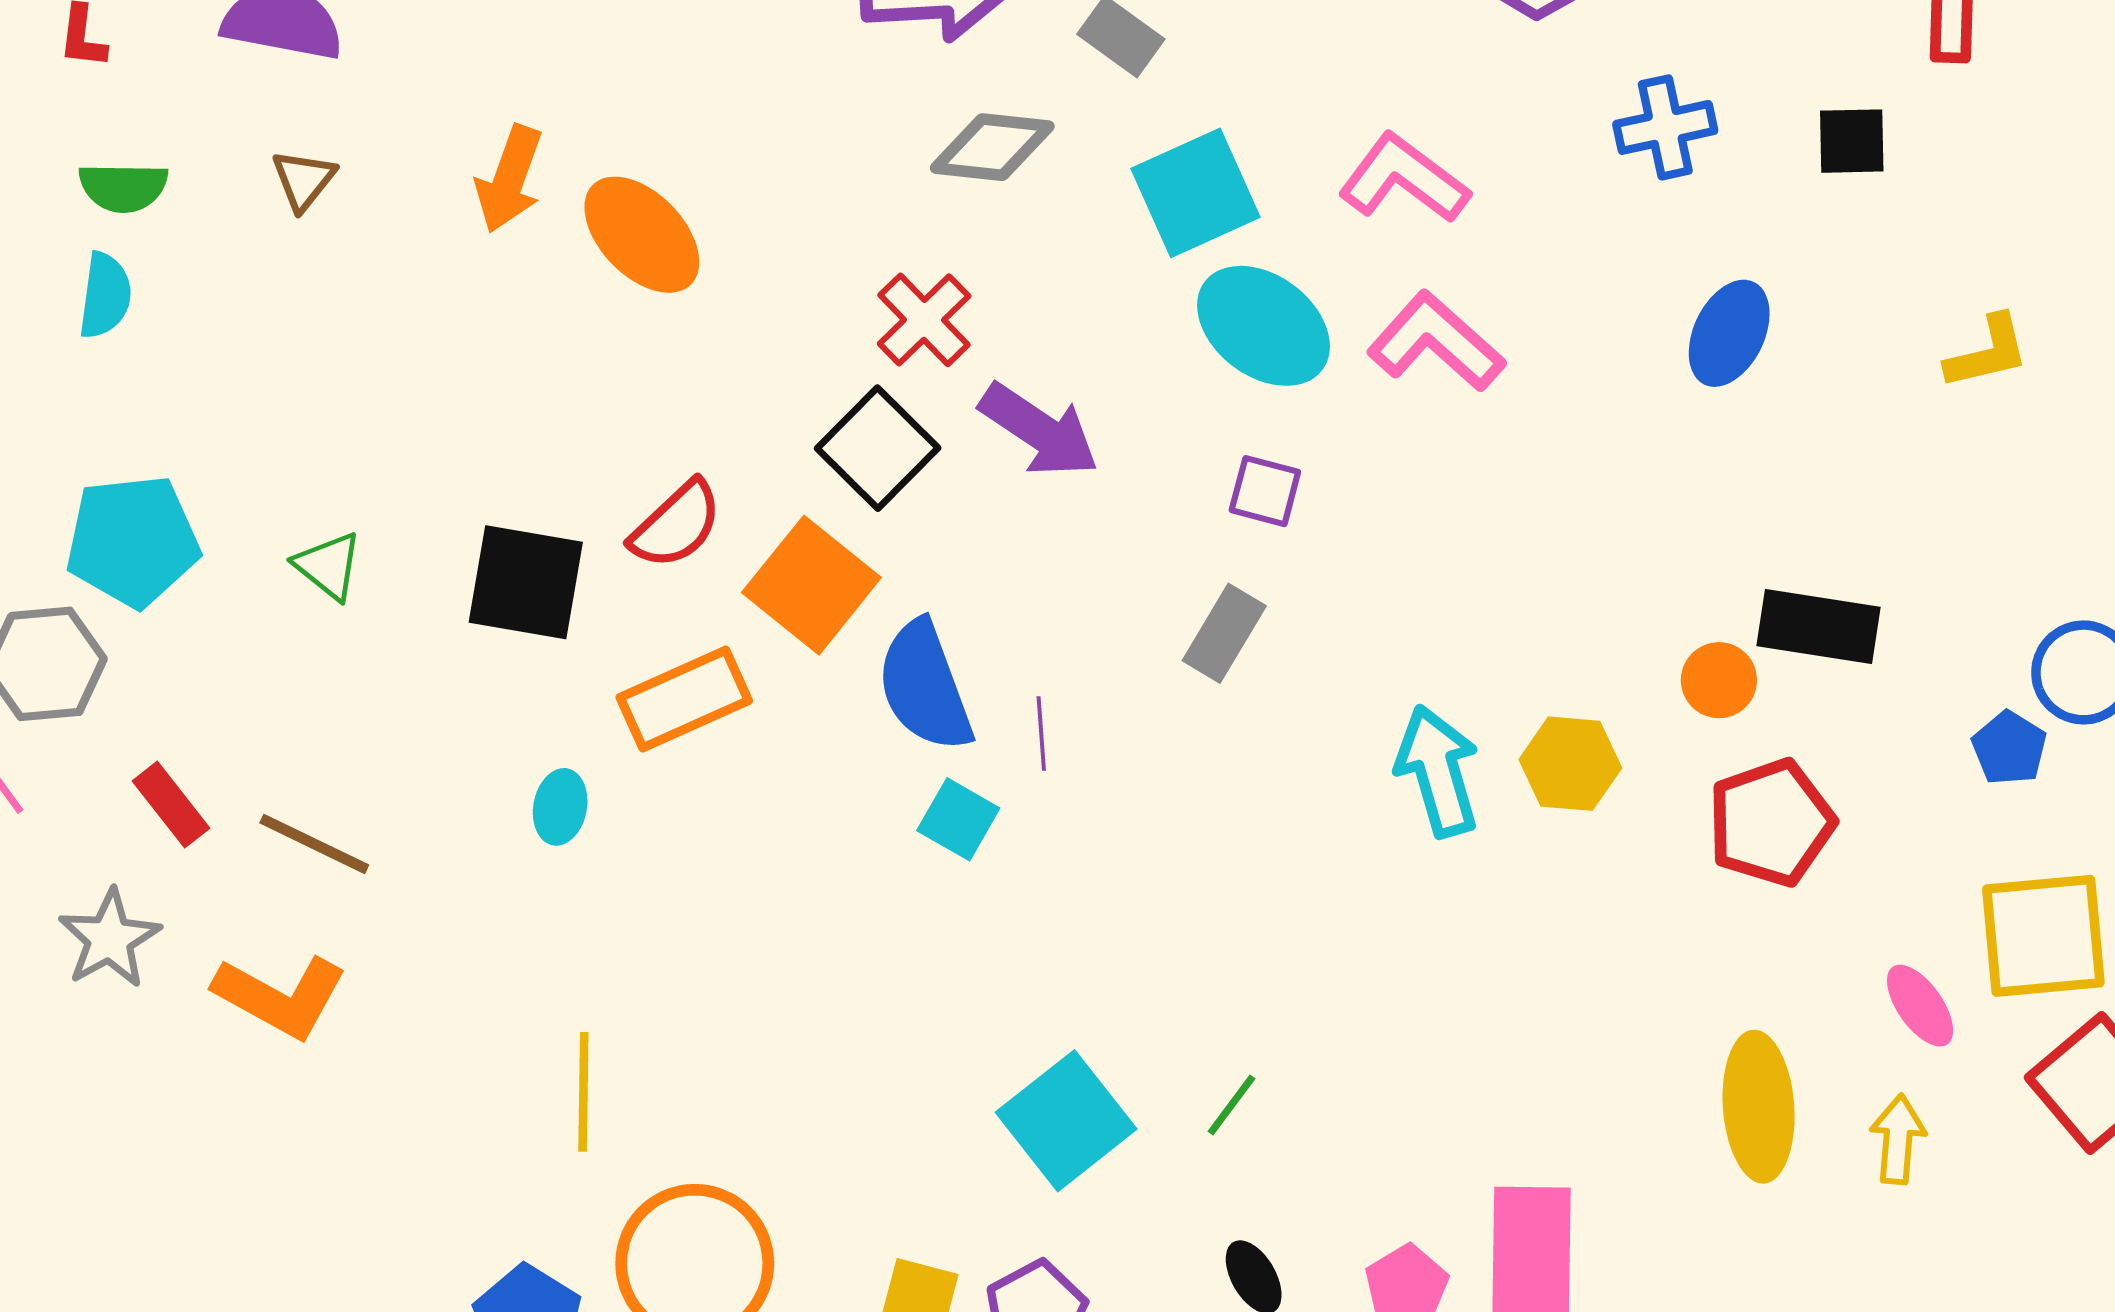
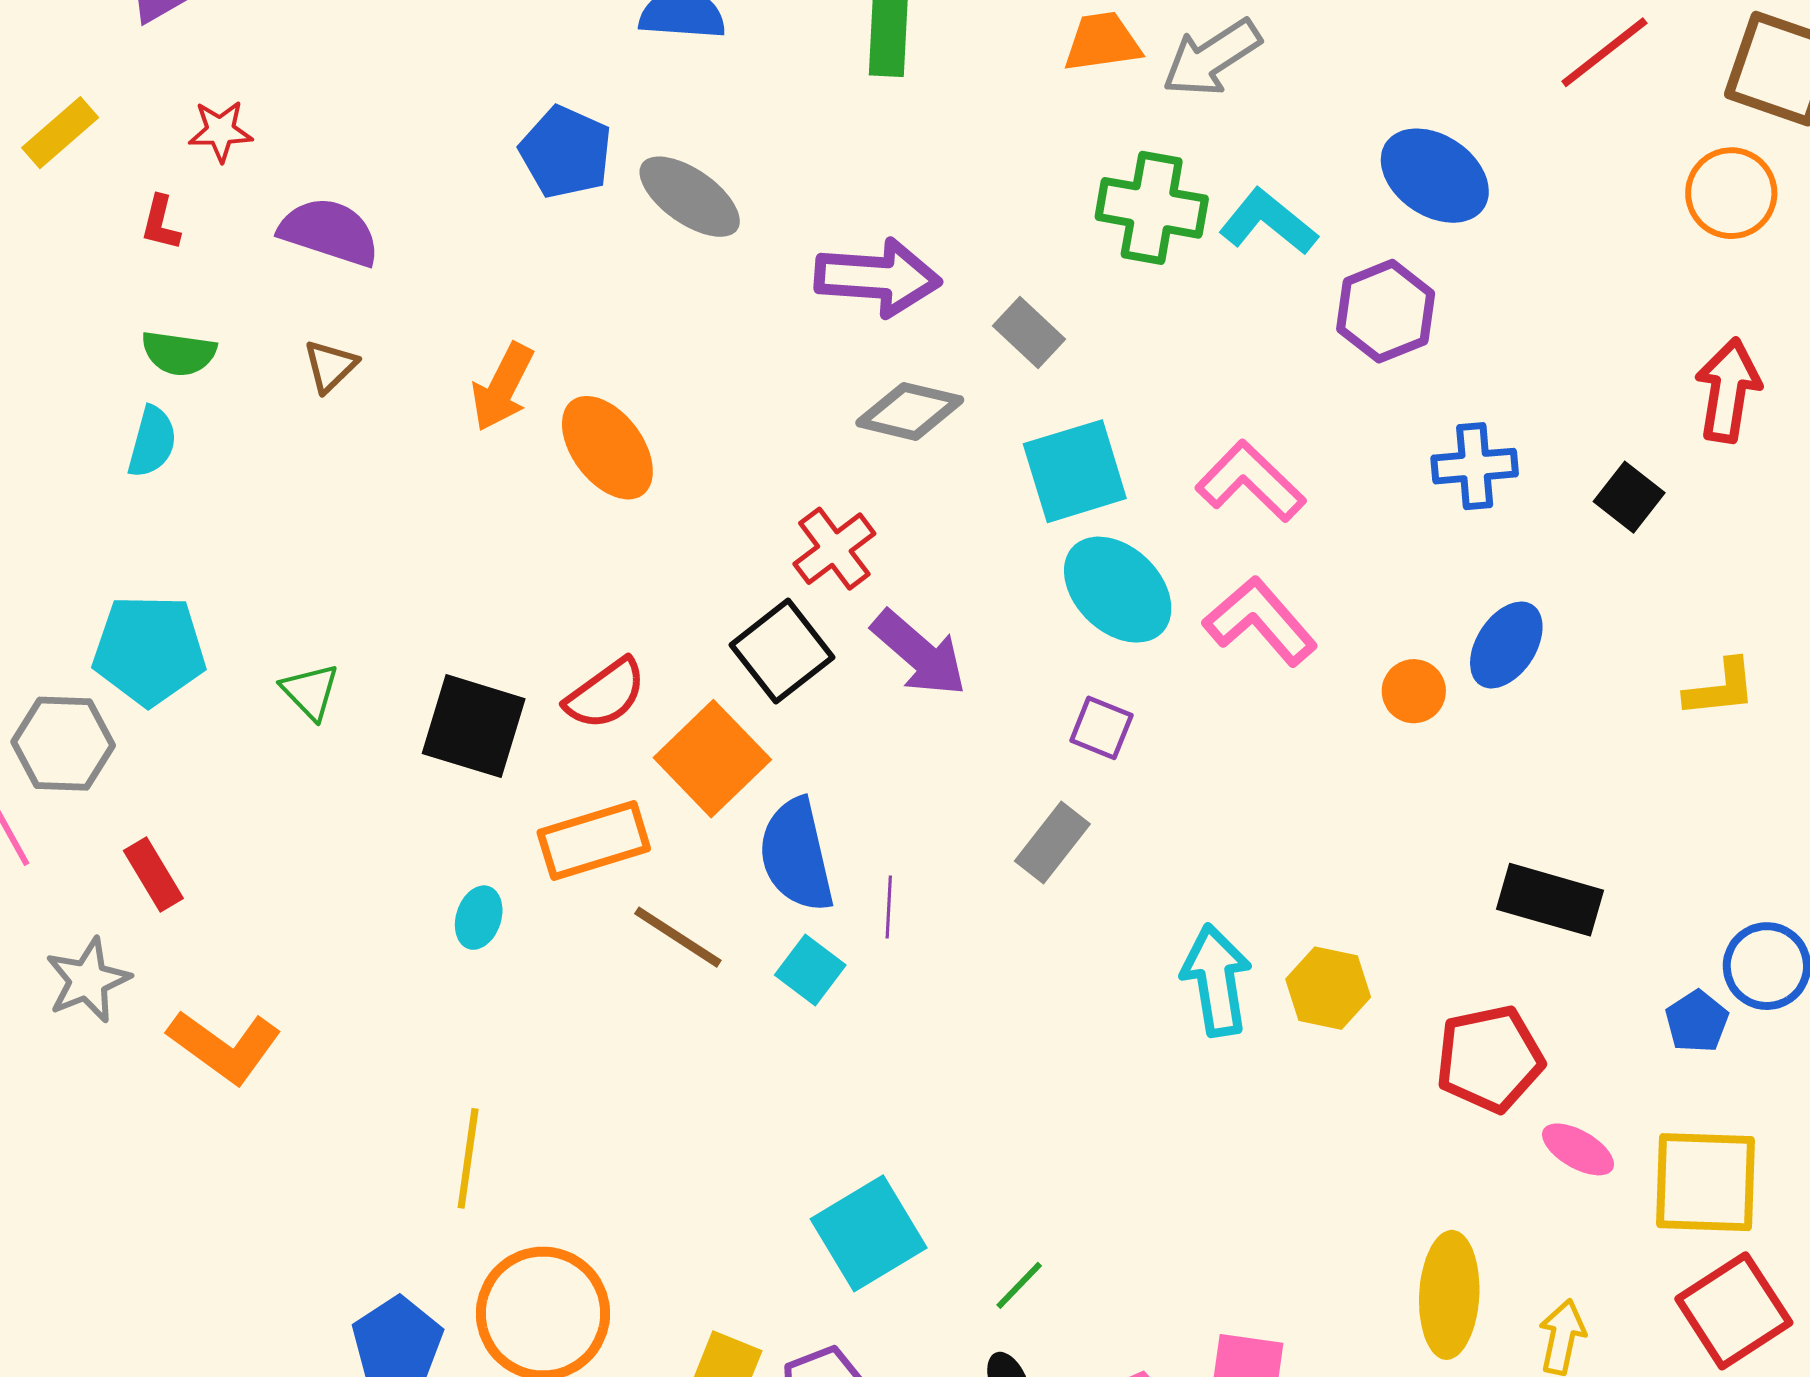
black square: (1852, 141) -> (1629, 497), turned 32
orange circle: (1719, 680) -> (1414, 691), moved
brown line: (314, 844) -> (678, 937), moved
pink ellipse: (1920, 1006) -> (1578, 1149), moved, turned -32
green line: (1231, 1105) -> (1019, 1285), moved

